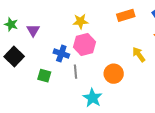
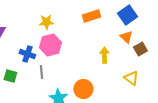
yellow arrow: (139, 55) -> (104, 55), turned 35
orange circle: (114, 74) -> (83, 89), moved

